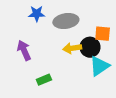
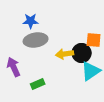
gray ellipse: (66, 21) -> (36, 40), moved
purple arrow: (24, 50) -> (14, 67), moved

